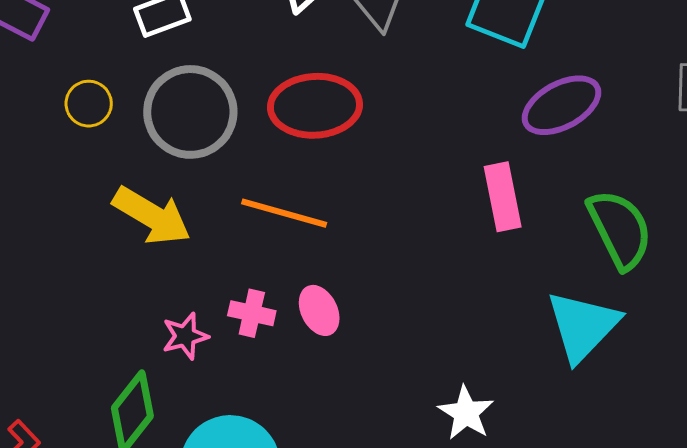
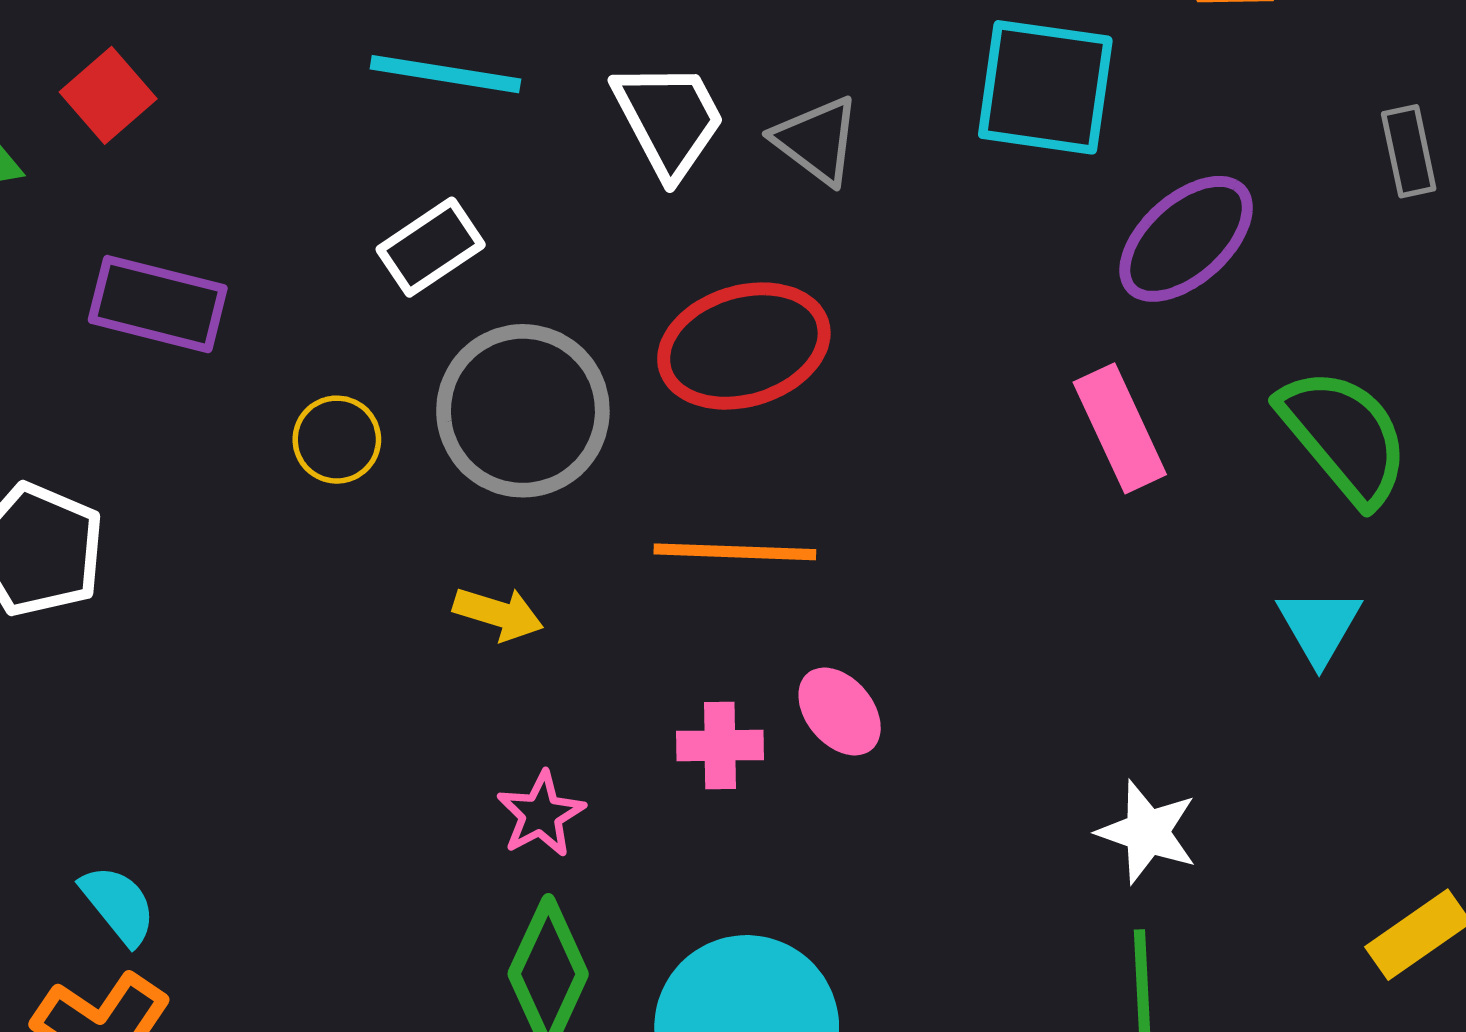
yellow arrow: (152, 216) -> (498, 614), size x0.6
cyan triangle: (583, 326) -> (1319, 626), size x0.6
pink star: (185, 336) -> (541, 814), moved

